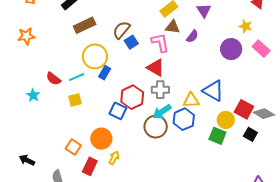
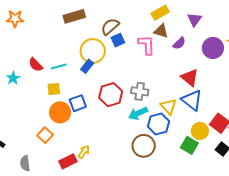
purple circle: (231, 49) -> (213, 48), moved
yellow circle: (95, 56) -> (93, 51), moved
red triangle: (156, 68) -> (190, 78), moved
yellow triangle: (191, 100) -> (169, 106), turned 42
blue square: (118, 111) -> (78, 103), moved, turned 36
brown circle: (156, 127) -> (144, 146), moved
orange circle: (101, 139) -> (60, 112), moved
red rectangle: (90, 166) -> (68, 161), moved, turned 30

